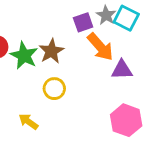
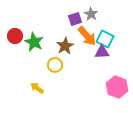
cyan square: (126, 18) -> (105, 39), moved
brown star: (51, 51) -> (65, 46), moved
pink hexagon: (126, 120) -> (117, 87), moved

